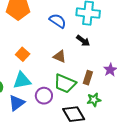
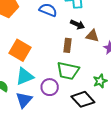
orange square: (23, 54) -> (20, 50), size x1.5
brown triangle: (60, 56) -> (92, 36), moved
brown rectangle: (88, 78) -> (67, 45), moved

